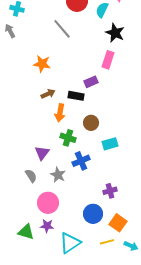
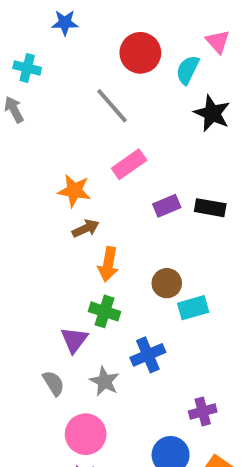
pink rectangle: (108, 60) -> (129, 164), moved, turned 36
orange star: (42, 64) -> (74, 191), moved
black rectangle: (76, 96) -> (210, 208), moved
green cross: (68, 138) -> (104, 311), moved
cyan rectangle: (110, 144) -> (193, 308), moved

